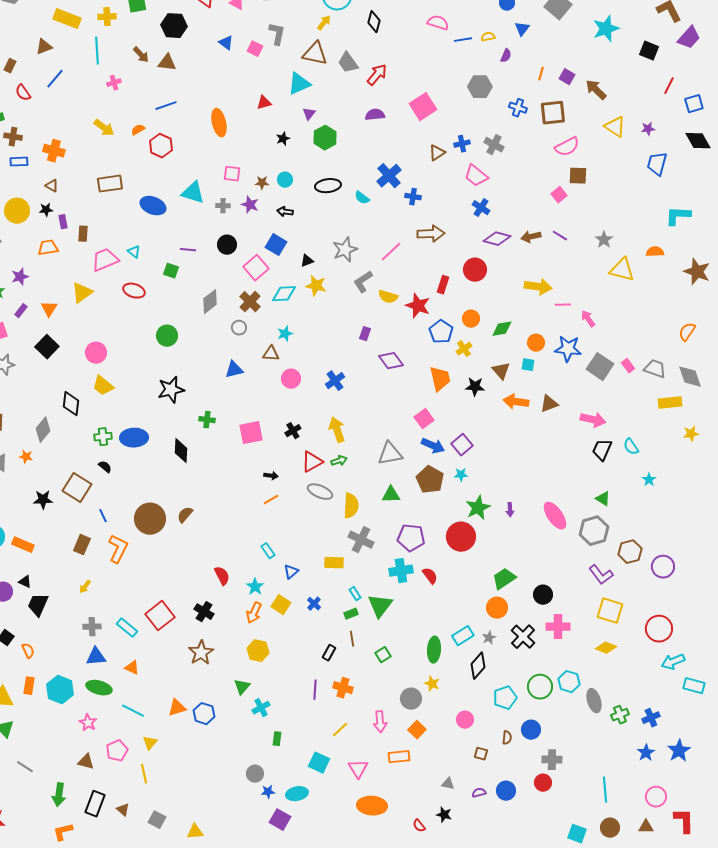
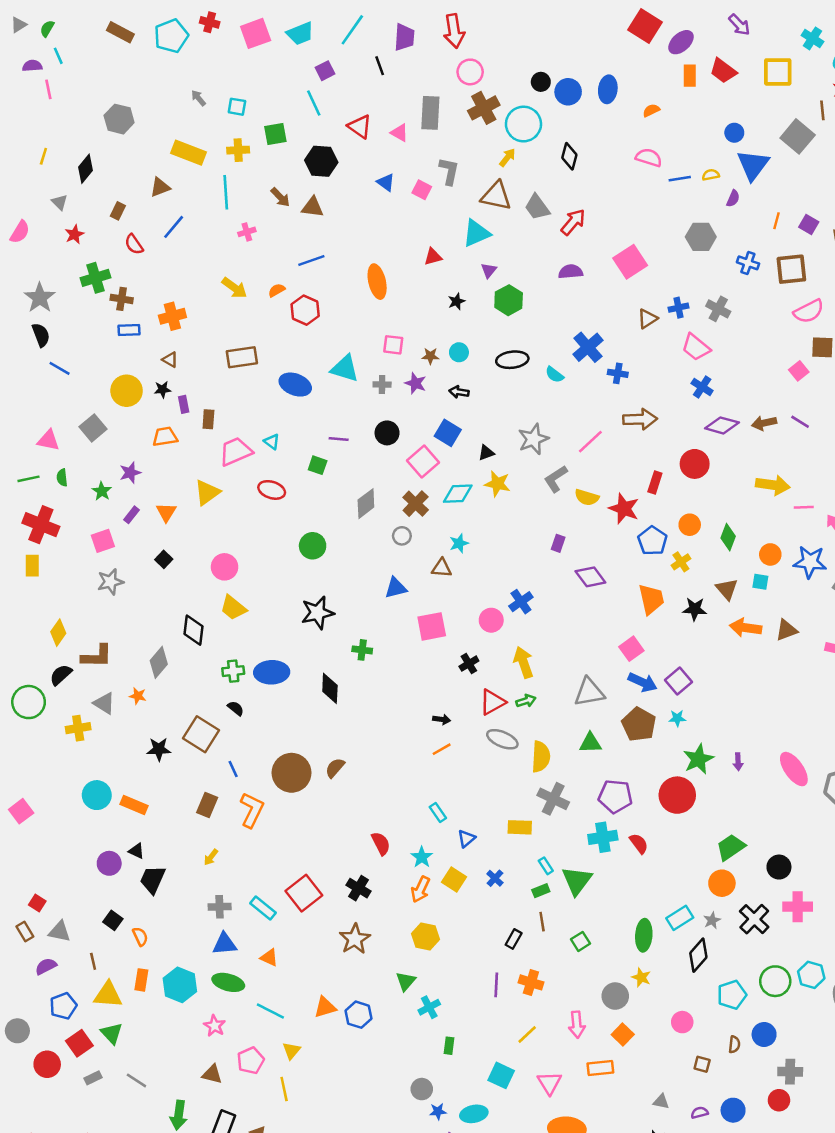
blue triangle: (522, 29) -> (753, 165), size x1.8
orange cross: (54, 151) -> (172, 316), turned -30
green diamond: (502, 329) -> (728, 537), turned -60
black square: (47, 347) -> (164, 559), size x0.6
pink circle: (291, 379) -> (491, 620), moved
pink square: (251, 433) -> (432, 626), moved

